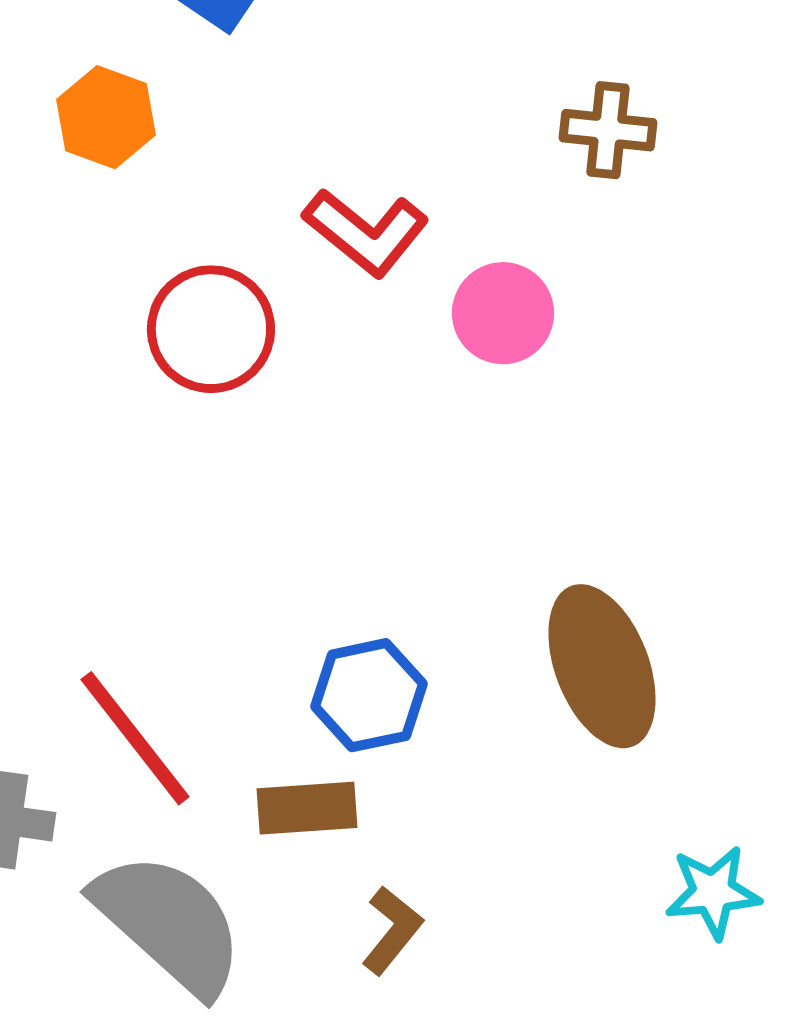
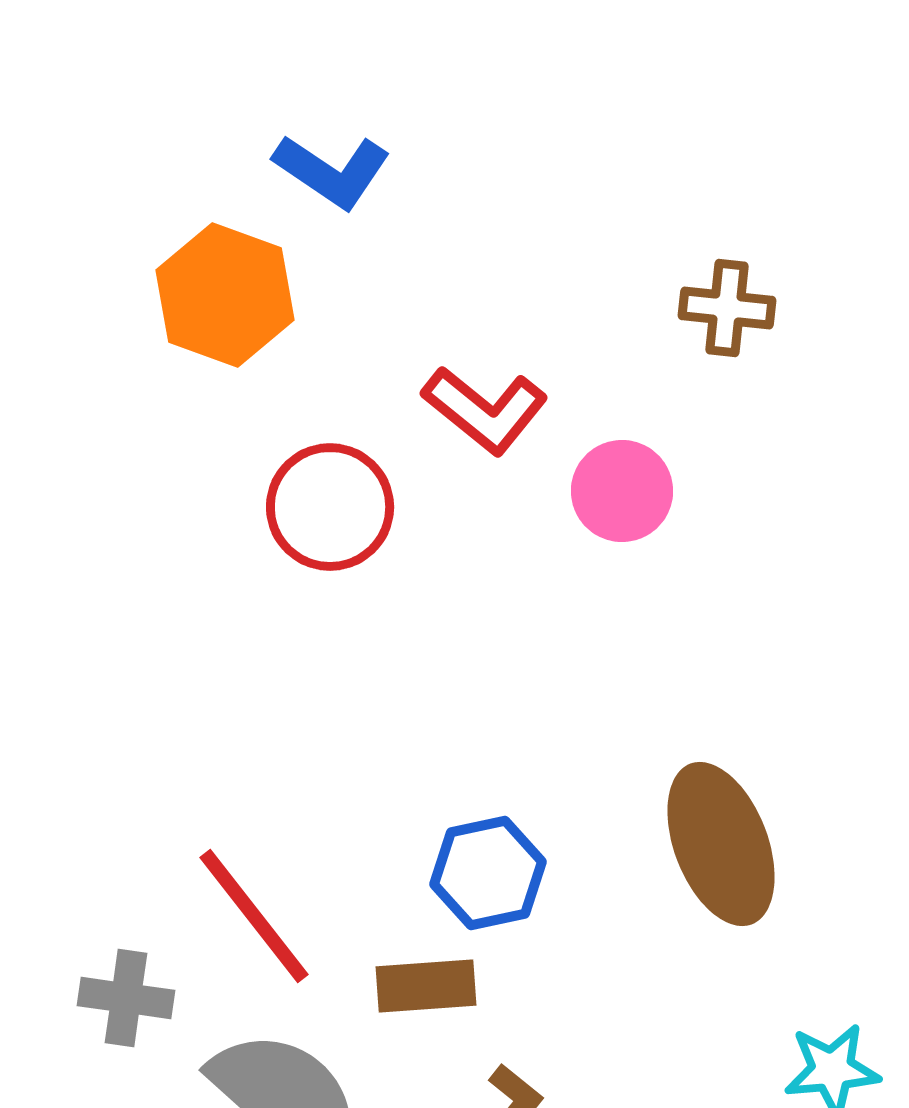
orange hexagon: (106, 117) -> (225, 295), size x1.4

